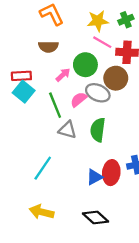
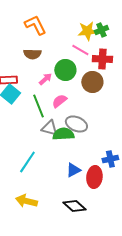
yellow star: (98, 21) -> (87, 31), moved
gray ellipse: (98, 93) -> (76, 124), moved
green semicircle: (98, 130) -> (63, 134), moved, turned 80
red ellipse: (111, 173) -> (94, 177), moved

